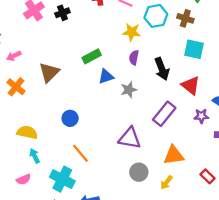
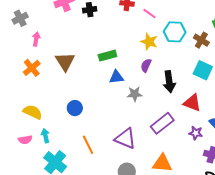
pink arrow: (14, 56) -> (36, 39), turned 112
brown triangle: (49, 72) -> (65, 62), turned -30
red triangle: (191, 85) -> (192, 103), turned -30
orange line: (80, 153) -> (88, 145), moved
cyan arrow: (35, 156) -> (45, 136), moved
pink semicircle: (24, 179) -> (25, 140), moved

